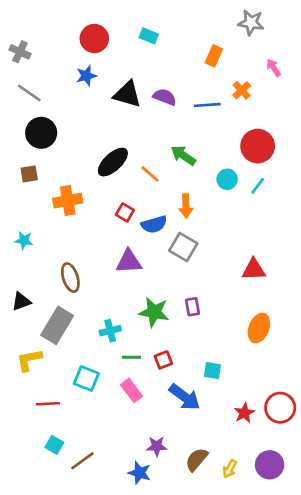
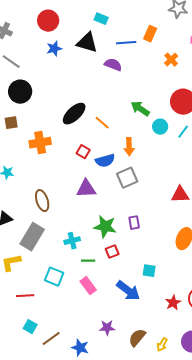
red circle: (94, 39) -> (48, 21), moved
black triangle: (127, 94) -> (87, 43), moved
blue line: (207, 105) -> (126, 43), moved
green arrow: (183, 155) -> (140, 109), moved
gray square: (183, 247) -> (127, 178), turned 35
red square: (163, 360) -> (112, 252), moved
blue star: (139, 473) -> (80, 348), moved

